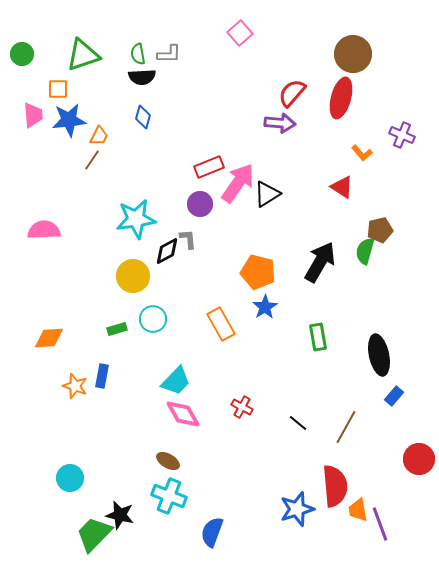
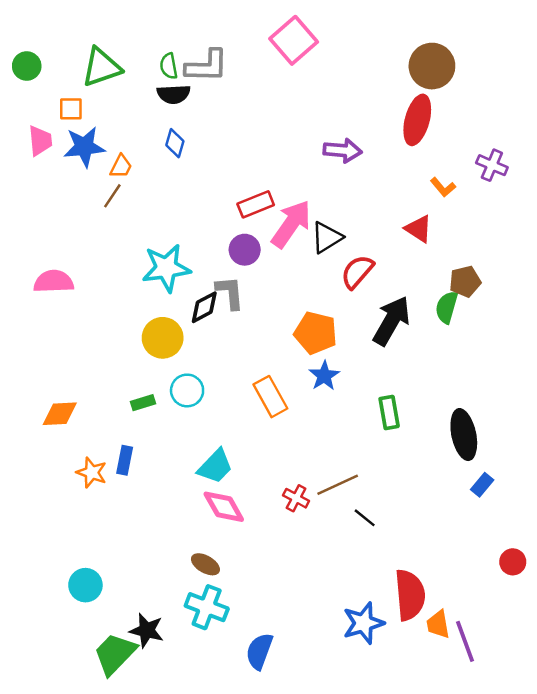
pink square: (240, 33) -> (294, 40), size x1.5
gray L-shape: (169, 54) -> (207, 66), size x1.5
red semicircle: (292, 93) -> (357, 272), moved
gray L-shape: (188, 239) -> (230, 293), size x1.4
brown line: (346, 427) -> (338, 485), moved, turned 36
red circle: (419, 459) -> (513, 562), size x0.7

